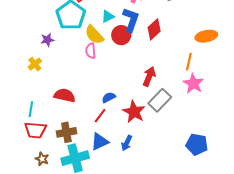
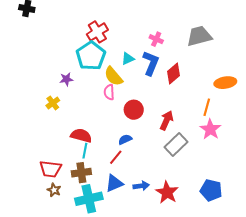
red circle: (121, 35) -> (134, 110), moved
cyan line: (31, 109) -> (85, 151), moved
red star: (134, 112) -> (167, 192), moved
blue arrow: (127, 143) -> (141, 186), turned -126
brown star: (42, 159) -> (54, 190), moved

